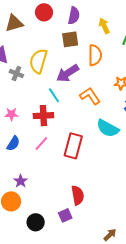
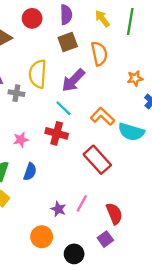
orange L-shape: (90, 96) -> (103, 116), moved
red cross: (43, 116) -> (57, 133), turned 30
pink line: (41, 144) -> (82, 203), moved
red rectangle: (73, 146) -> (97, 160), turned -45
purple star: (21, 181) -> (58, 209), moved

